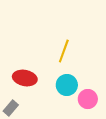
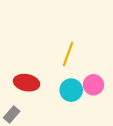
pink circle: (88, 99) -> (93, 85), moved

